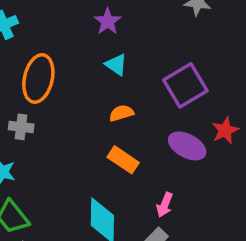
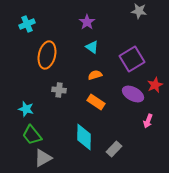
gray cross: (21, 127) -> (59, 90), moved
pink arrow: (165, 205) -> (148, 121), moved

